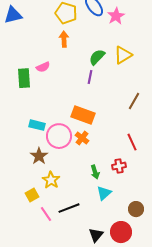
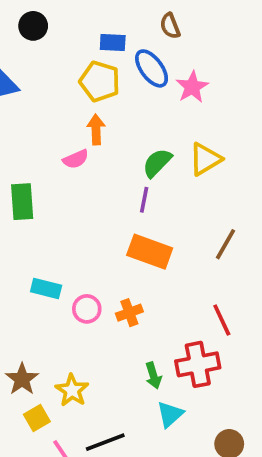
pink semicircle: (43, 67) -> (76, 159), moved
orange rectangle: (83, 115) -> (150, 252), moved
pink circle: (59, 136) -> (87, 309), size x0.6
orange cross: (82, 138) -> (129, 313), turned 32
brown star: (39, 156) -> (22, 379), moved
red cross: (119, 166) -> (198, 364), size x1.6

